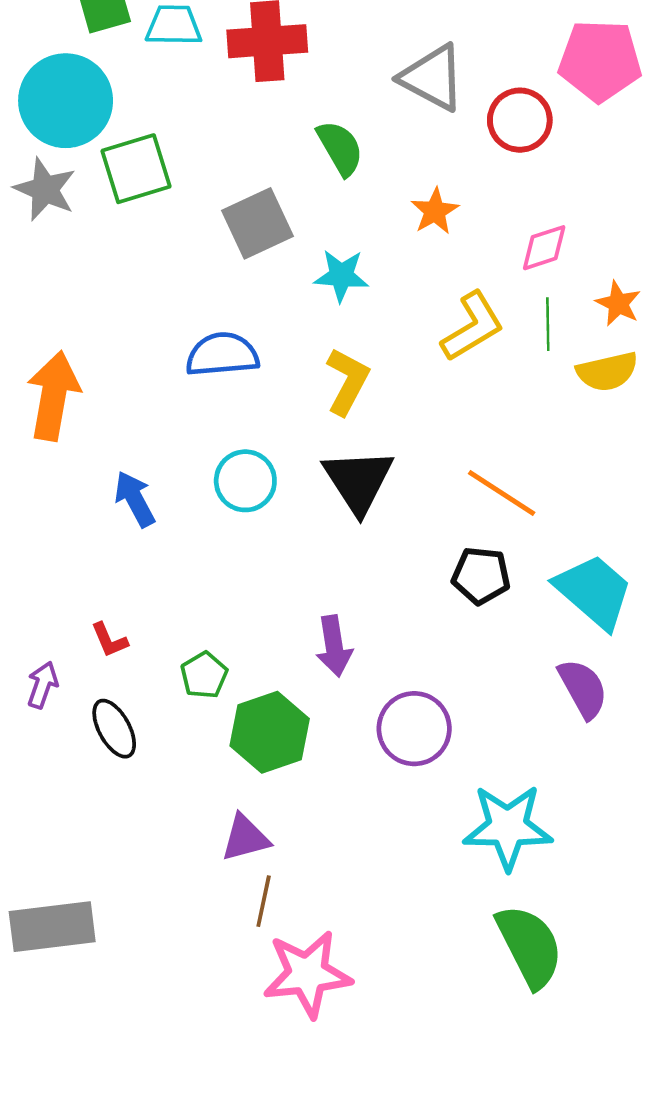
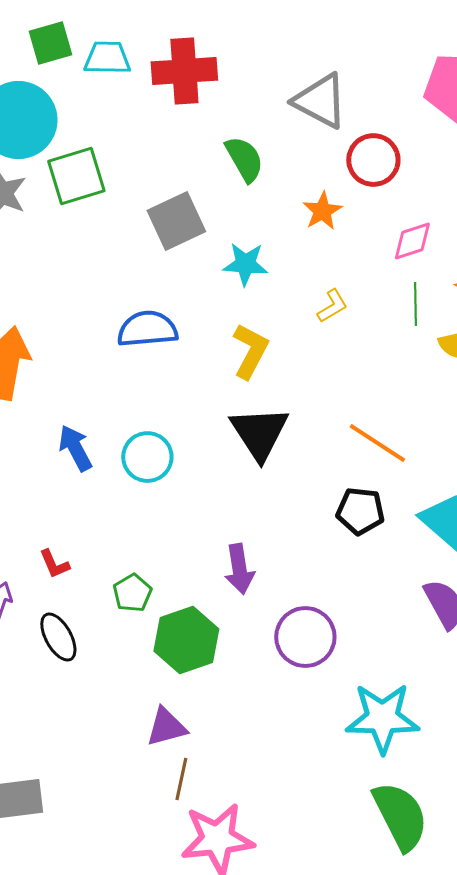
red circle: (520, 120) -> (373, 160), moved
yellow L-shape: (472, 327) -> (332, 306), moved, size x0.6
cyan circle: (245, 481) -> (147, 457), moved

